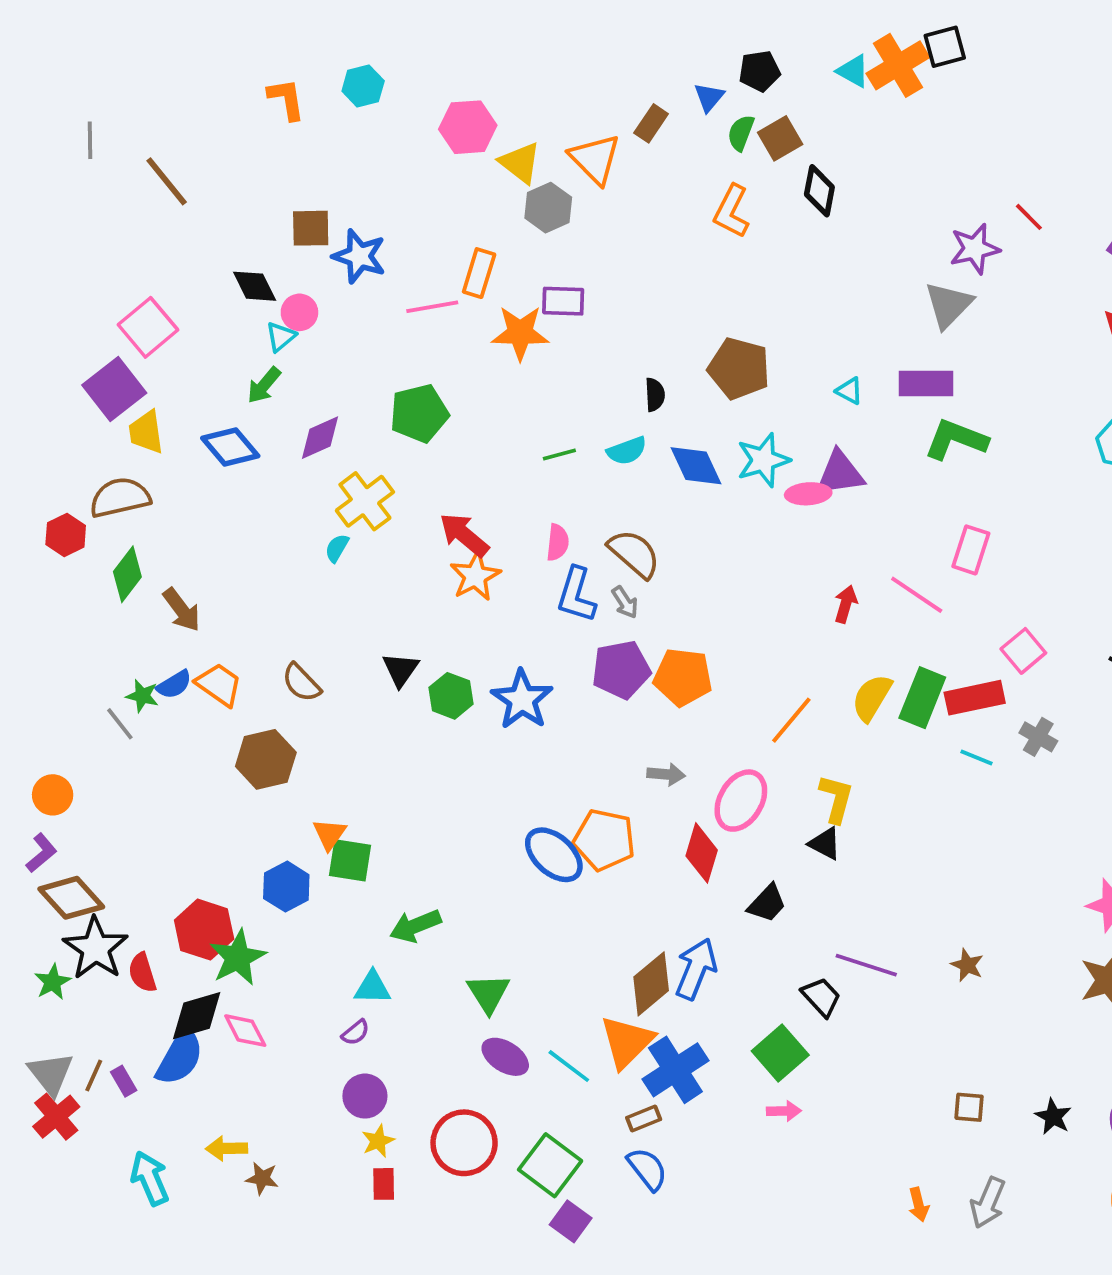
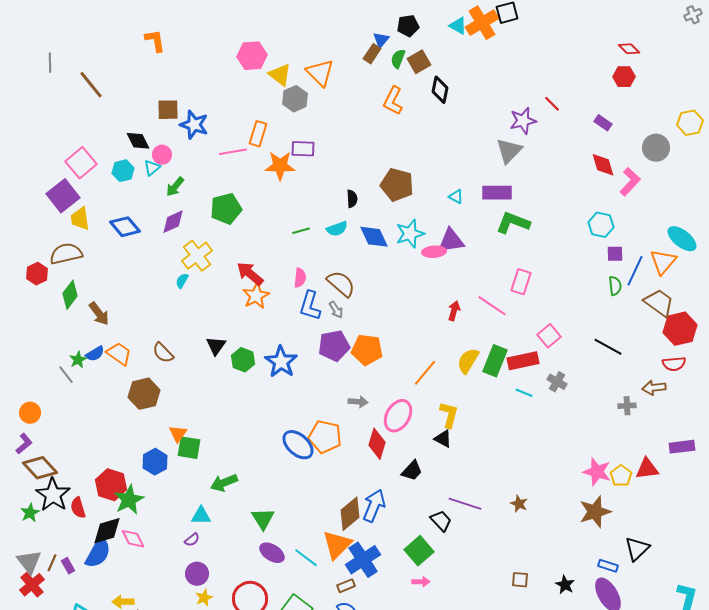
cyan hexagon: (363, 86) -> (123, 171), moved
brown rectangle: (651, 123) -> (372, 54), moved
green arrow: (264, 385) -> (175, 187), moved
green star: (142, 696) -> (78, 360), turned 30

